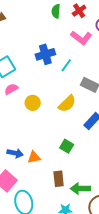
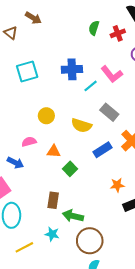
pink L-shape: (81, 38) -> (112, 74), moved
pink semicircle: (11, 89) -> (29, 142), moved
yellow semicircle: (67, 104) -> (81, 125), turned 48
orange triangle: (34, 157) -> (54, 151), moved

